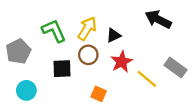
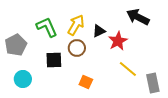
red star: (122, 62) -> (118, 41), moved
gray rectangle: (175, 67) -> (153, 83), moved, turned 42

